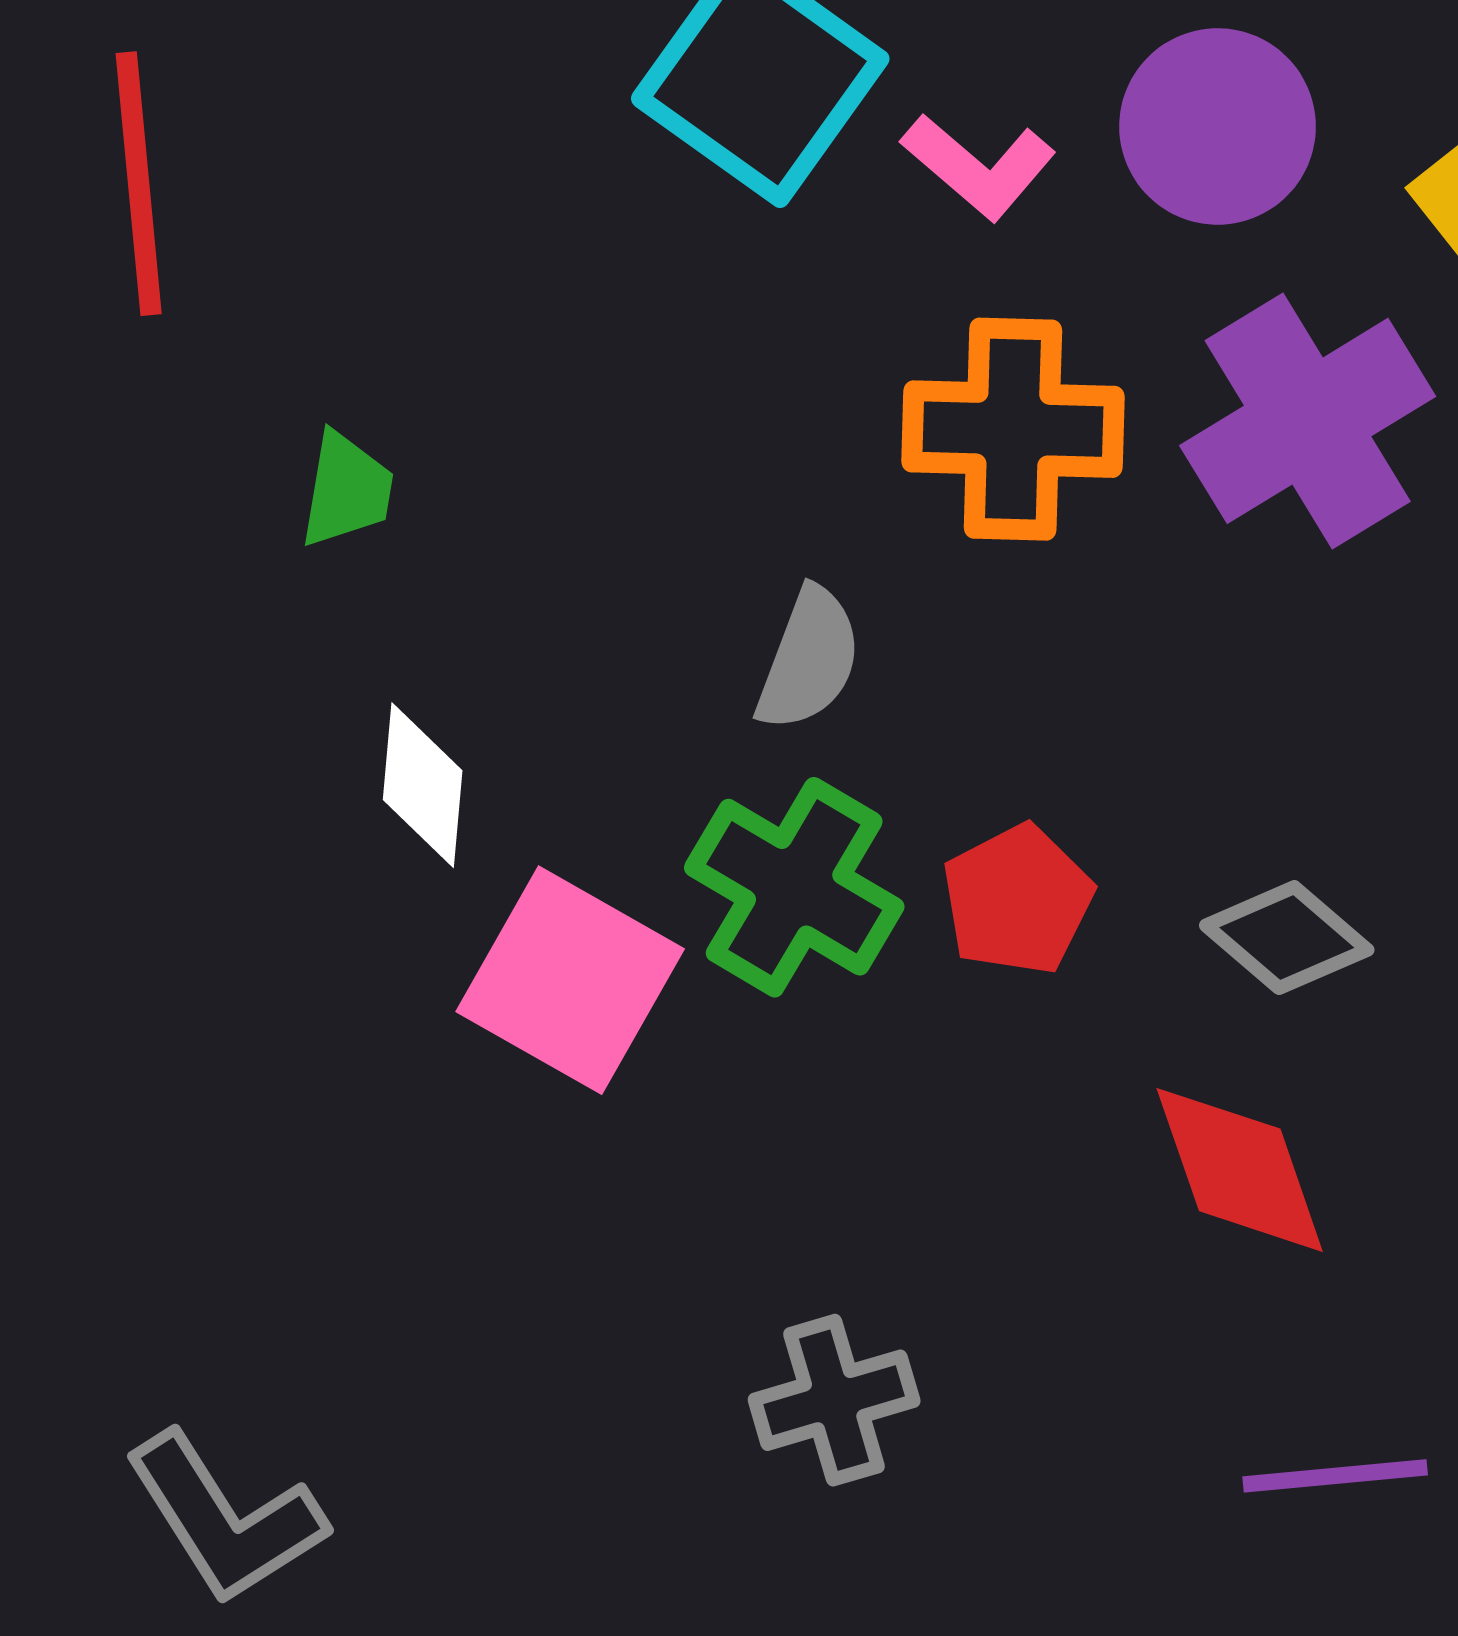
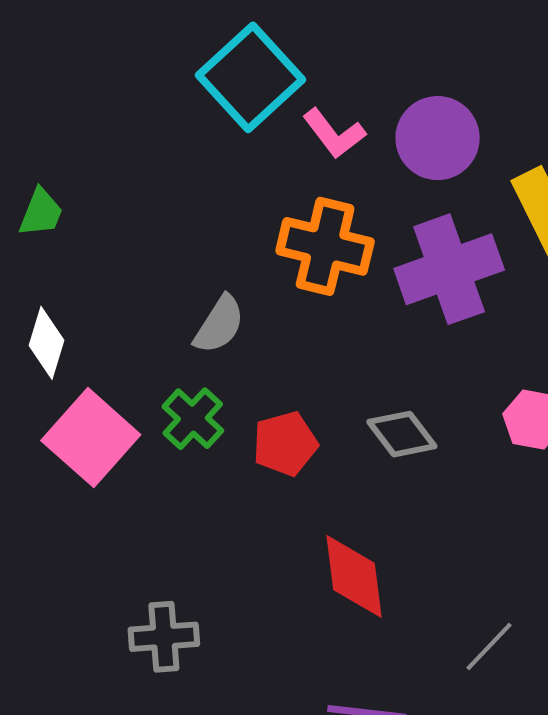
green cross: (794, 887) -> (193, 419), size x0.7
gray diamond: (1287, 938) -> (402, 434), moved

